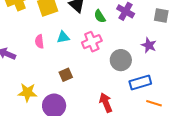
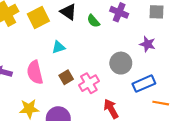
pink semicircle: (39, 41) -> (35, 72), moved, size x1.6
pink cross: (92, 42) -> (89, 83), moved
brown square: (66, 75) -> (66, 77), moved

